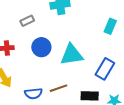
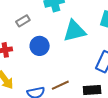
cyan triangle: (72, 55) -> (74, 31), moved

